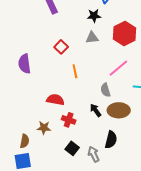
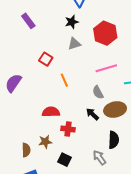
purple semicircle: (24, 64) -> (13, 83), turned 54
pink line: (118, 68) -> (106, 68), turned 35
brown semicircle: (25, 141) -> (26, 150), moved
black square: (72, 148) -> (64, 160), moved

